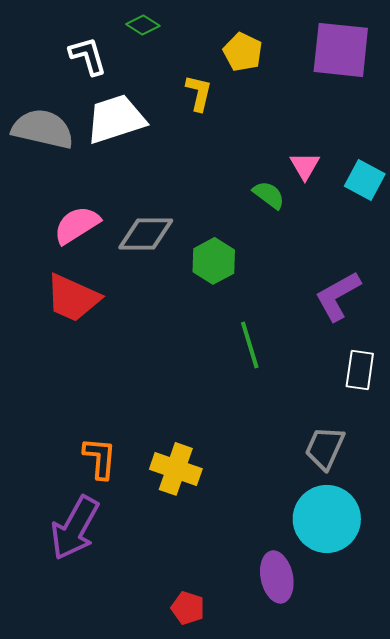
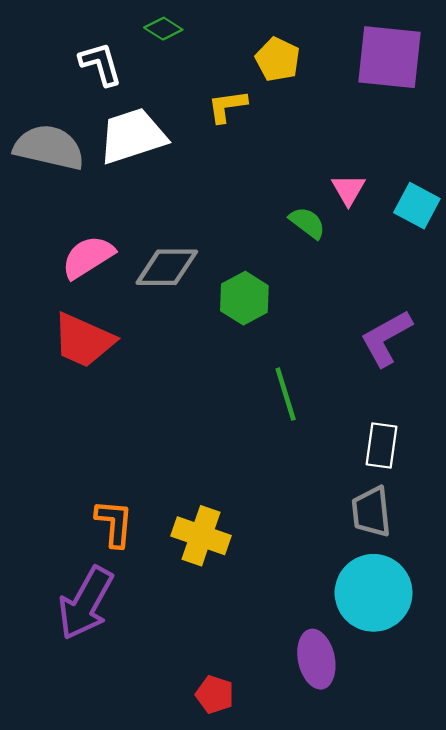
yellow L-shape: (199, 93) -> (227, 106), turned -111
white rectangle: (360, 370) -> (382, 445), moved
gray trapezoid: (325, 448) -> (371, 512), turned -30

